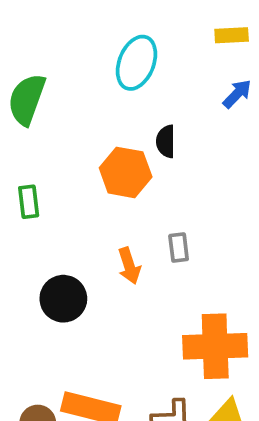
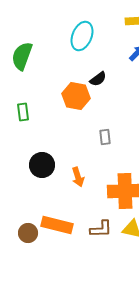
black semicircle: (166, 141) -> (98, 79), turned -126
orange arrow: (129, 266) -> (78, 177), moved

